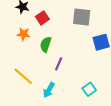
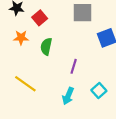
purple line: (59, 64) -> (74, 66), moved
cyan arrow: (49, 90) -> (68, 96), moved

